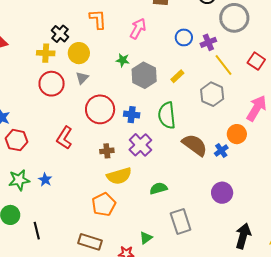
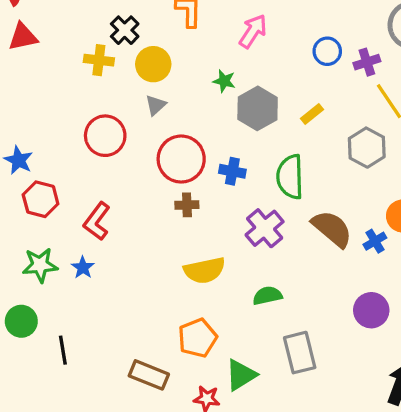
red circle: (52, 84) -> (105, 136), moved
red L-shape: (64, 138) -> (97, 221), moved
purple cross: (140, 145) -> (265, 228), moved
brown cross: (107, 151) -> (187, 205), moved
orange pentagon: (104, 204) -> (197, 338), moved
green triangle: (146, 238) -> (241, 375), size x1.5

